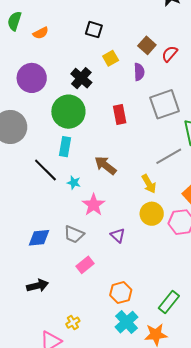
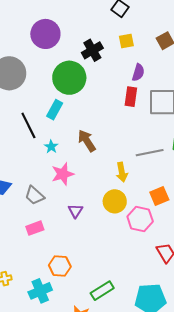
purple semicircle: (139, 72) -> (138, 72), moved
red rectangle: (120, 115) -> (131, 97), moved
cyan cross: (126, 322) -> (40, 291), moved

